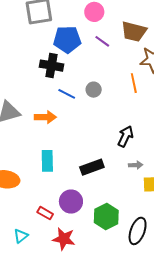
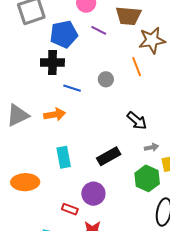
gray circle: (94, 90) -> (106, 79), moved
black arrow: (125, 136) -> (137, 121), turned 115
green hexagon: (106, 216) -> (147, 178), moved

